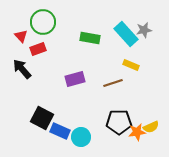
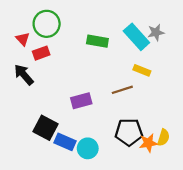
purple rectangle: (75, 79) -> (81, 101), moved
yellow semicircle: (151, 127) -> (164, 138), turned -49

